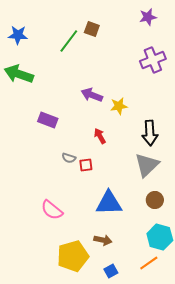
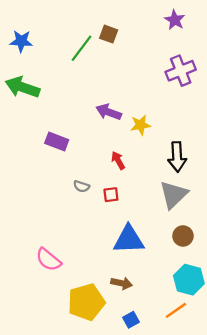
purple star: (148, 17) -> (175, 20), turned -30
red square: (86, 165) -> (111, 195), moved
pink semicircle: (52, 210) -> (48, 260), moved

